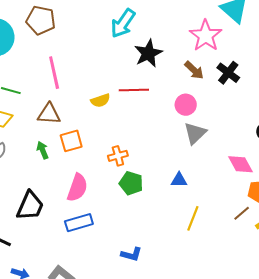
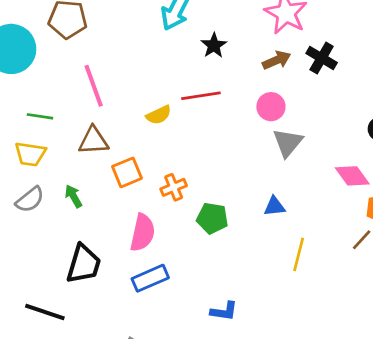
black star: (148, 53) -> (214, 45), size x0.7
brown arrow: (194, 70) -> (277, 60), turned -60
green arrow: (43, 150) -> (73, 196), moved
orange cross: (118, 156) -> (174, 187), moved

